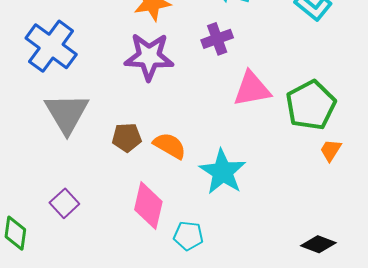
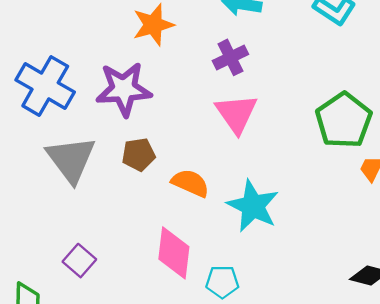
purple star: (149, 57) -> (124, 89), moved
pink triangle: (252, 89) -> (236, 114), moved, turned -48
brown pentagon: (127, 138) -> (139, 154), moved

